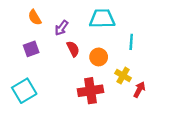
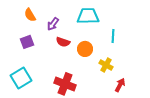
red semicircle: (73, 49) -> (63, 42), turned 136
red arrow: (139, 90) -> (120, 85), moved
red cross: (90, 91) -> (65, 84), moved, turned 30

